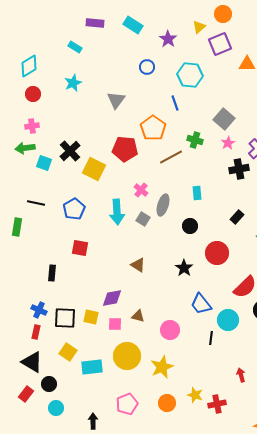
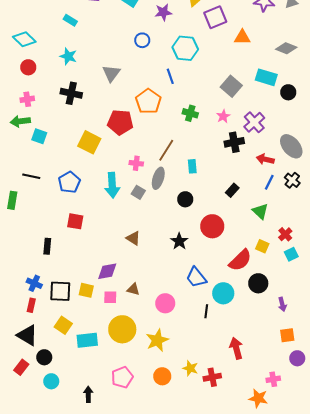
purple star: (168, 39) -> (163, 12), turned 30
cyan diamond: (29, 66) -> (24, 39), turned 75
cyan star: (73, 83) -> (68, 56), turned -30
gray square: (224, 119) -> (231, 86), moved
black cross: (70, 151) -> (71, 93), moved, turned -35
brown line: (171, 157) -> (166, 150), moved, turned -30
pink cross: (141, 190) -> (136, 163), turned -32
red arrow: (241, 375) -> (236, 348), size x1.5

